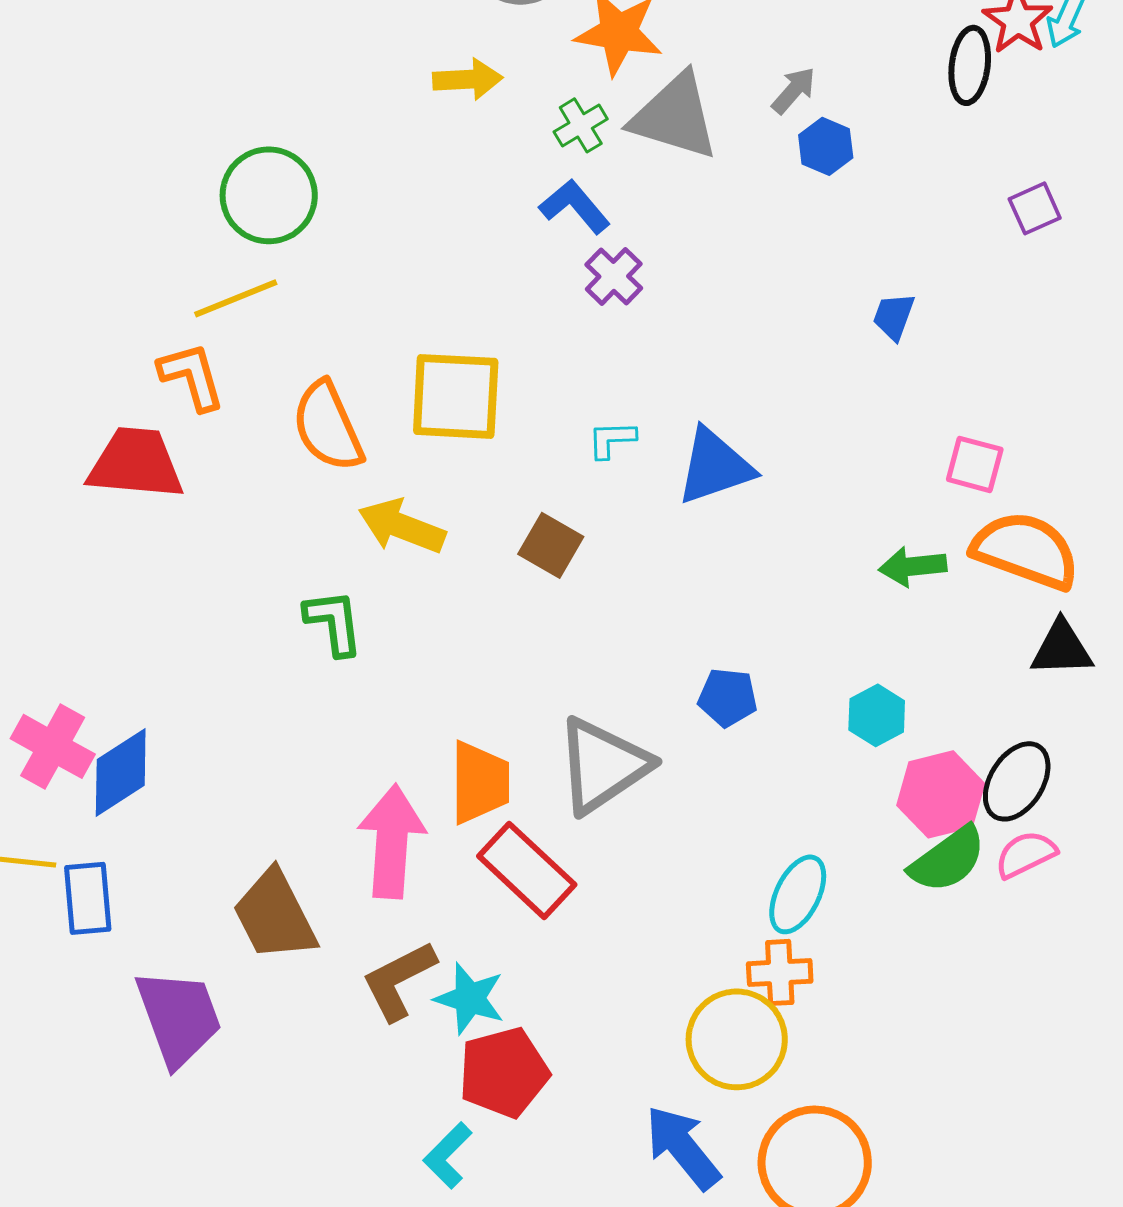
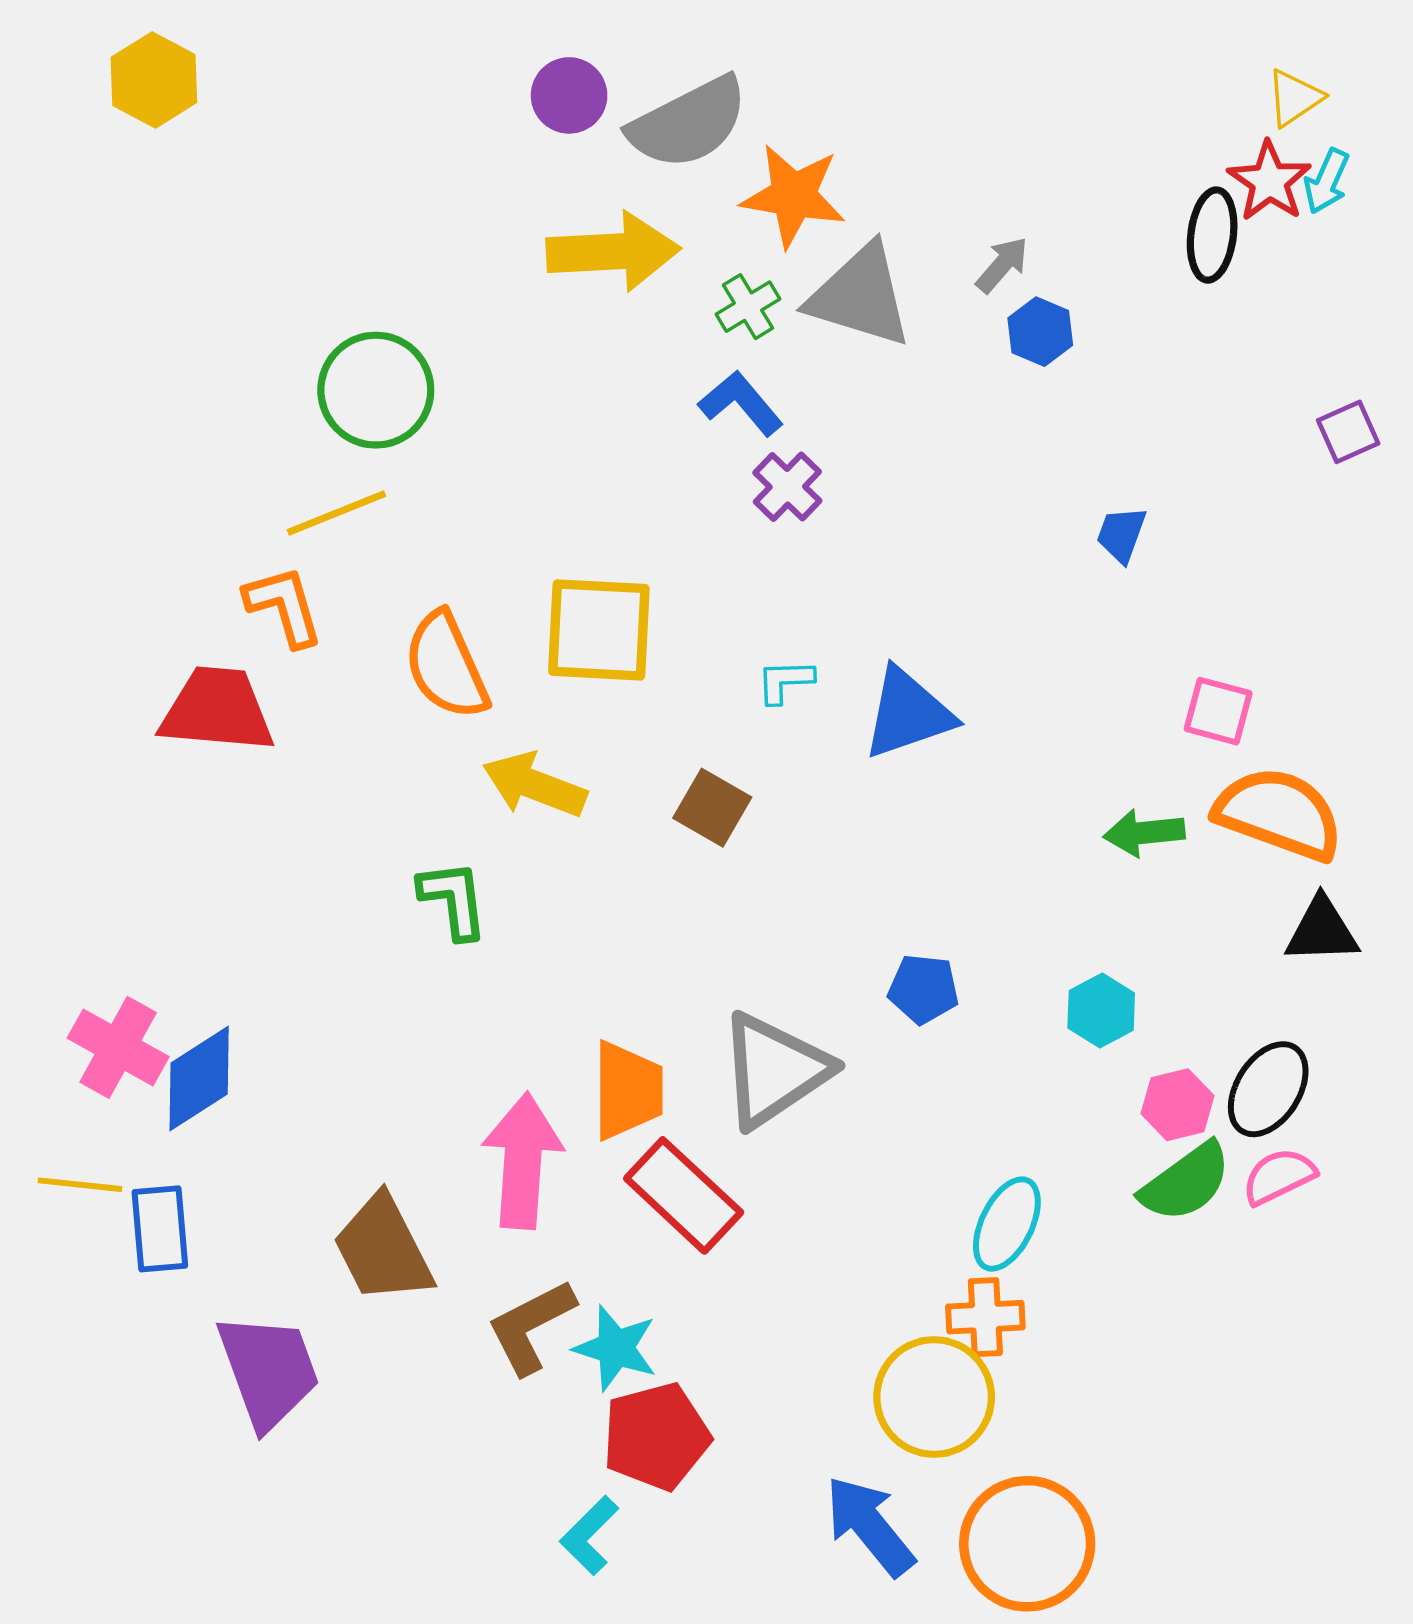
yellow arrow: (468, 79) -> (613, 252), size x1.6
purple square: (1035, 208) -> (1348, 432), moved
pink hexagon: (941, 794) -> (1177, 1105), size x0.7

